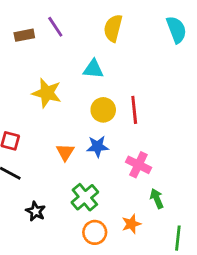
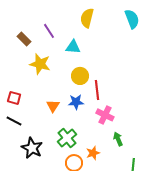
purple line: (55, 27) -> (49, 31), moved
brown rectangle: (24, 35) -> (24, 39), moved, turned 56
red line: (134, 110) -> (97, 90), moved
black star: (36, 211) -> (32, 148), size x1.5
orange star: (131, 224) -> (93, 153), moved

